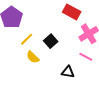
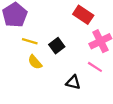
yellow line: (27, 39) -> (30, 41), turned 56

